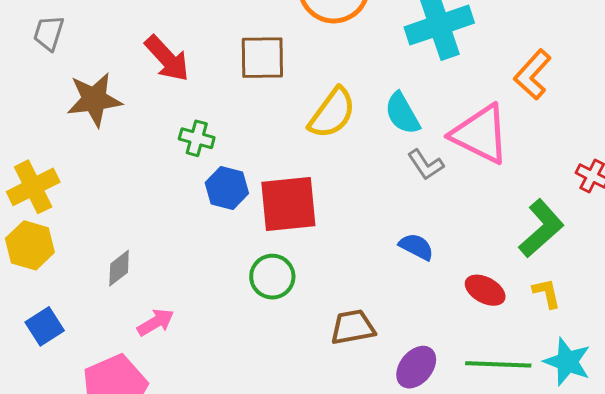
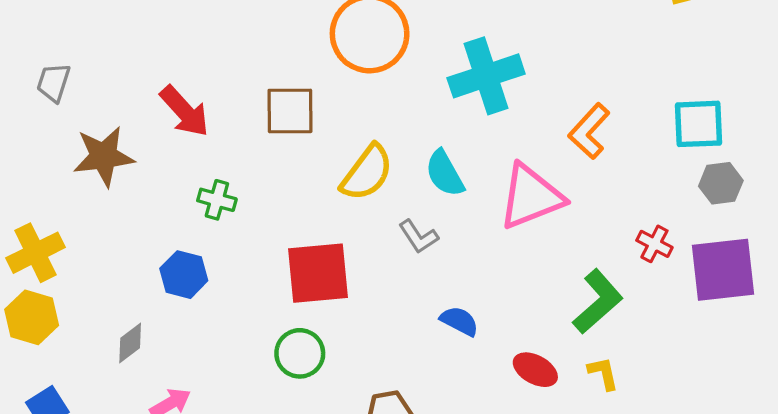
pink triangle: (480, 134) -> (531, 197), turned -48
gray L-shape: (426, 165) -> (418, 237), moved
blue hexagon: (227, 188) -> (184, 275), moved

